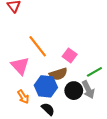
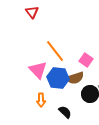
blue hexagon: (46, 86) -> (58, 78), moved
orange arrow: (23, 97) -> (41, 100), turned 32

